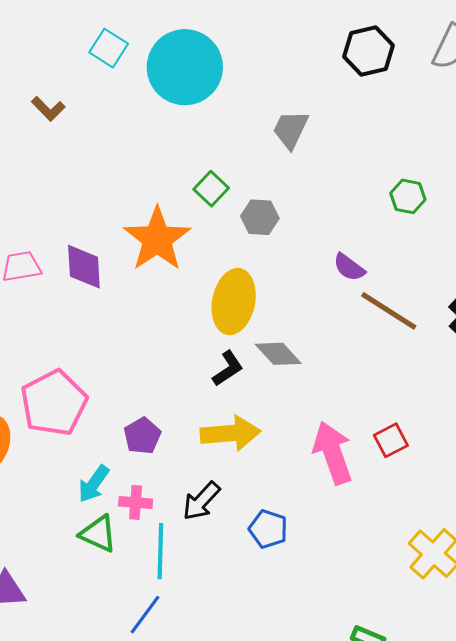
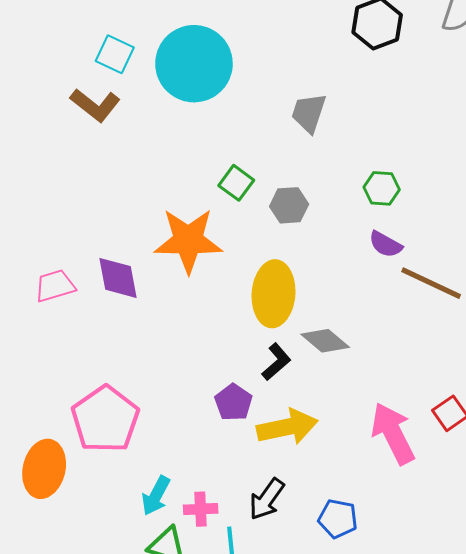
brown L-shape: (48, 109) -> (95, 105), moved, size x1.4
green hexagon: (408, 196) -> (382, 188), moved
orange star: (157, 239) -> (188, 241), turned -30
purple pentagon: (142, 436) -> (233, 402), moved

